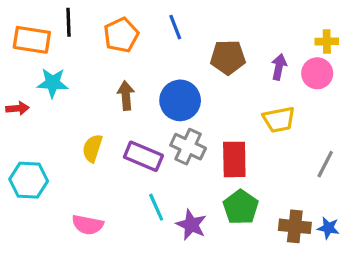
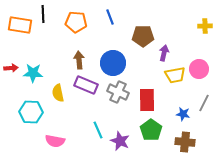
orange pentagon: (121, 35) -> (76, 22), turned 30
purple arrow: (279, 67) -> (164, 53), moved
pink circle: (317, 73) -> (199, 69), moved
cyan star: (53, 83) -> (33, 73), moved
yellow semicircle: (92, 148) -> (58, 93), turned -30
purple rectangle: (143, 156) -> (86, 85), moved
cyan hexagon: (29, 180) -> (31, 112), moved
blue star: (328, 228) -> (183, 114), moved

